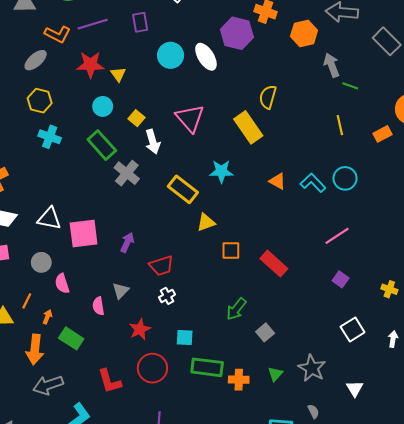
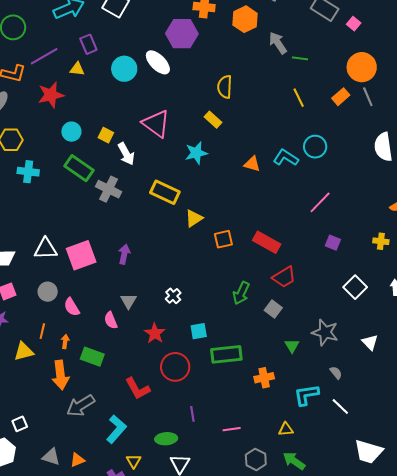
yellow triangle: (118, 74) -> (77, 69), moved, turned -35
yellow rectangle: (248, 127) -> (213, 120), size x0.6
cyan star: (221, 171) -> (196, 153), moved
red trapezoid: (161, 266) -> (284, 277), moved
orange cross: (239, 380) -> (264, 378), moved

